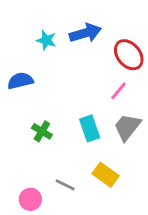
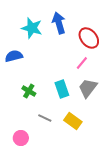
blue arrow: (85, 33) -> (59, 23), turned -90
cyan star: (46, 40) -> (32, 28), size x1.5
gray line: (65, 185) -> (45, 118), moved

